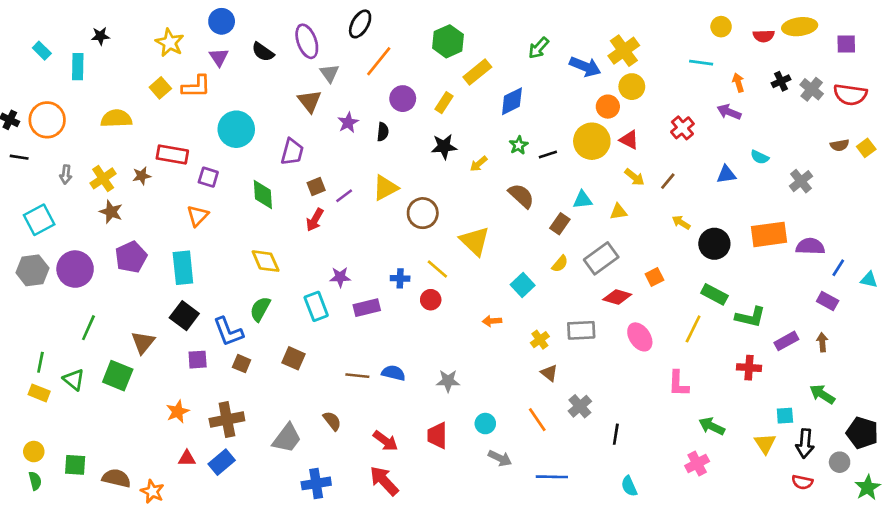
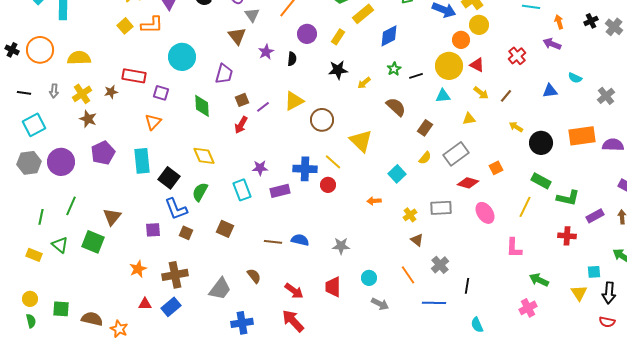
yellow semicircle: (116, 119) -> (79, 58), moved
black line: (19, 157) -> (24, 93), moved
cyan triangle: (583, 200) -> (443, 96), moved
blue cross: (400, 278) -> (305, 169), size x1.6
black square: (184, 316) -> (169, 178), moved
green line: (40, 362) -> (41, 217), moved
blue line: (552, 477) -> (434, 303), moved

